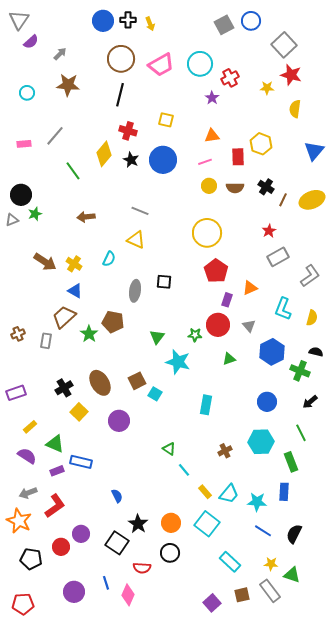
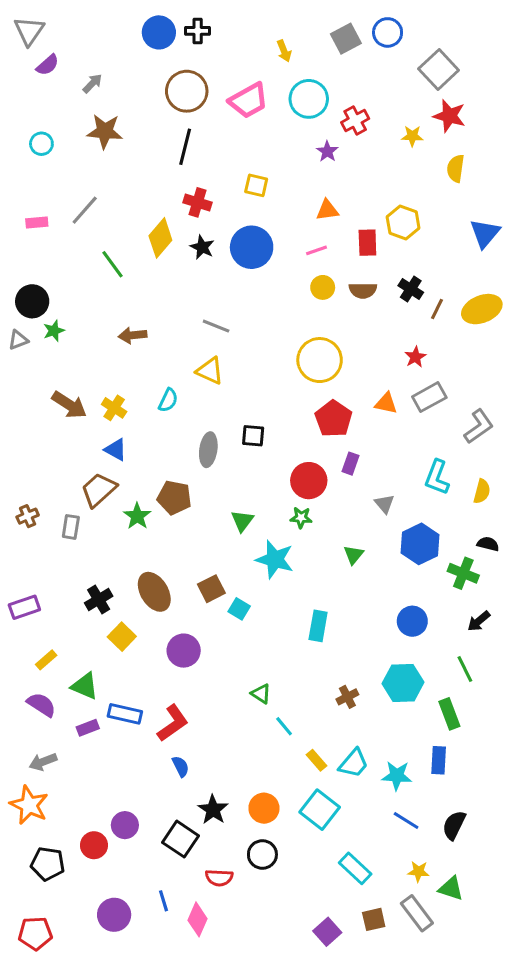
yellow arrow: (150, 24) -> (284, 51), moved
orange triangle: (250, 288) -> (386, 403), moved, turned 35
red circle: (218, 325) -> (309, 481), moved
green triangle: (229, 359) -> (354, 555), turned -32
red L-shape: (55, 506) -> (173, 723), moved

